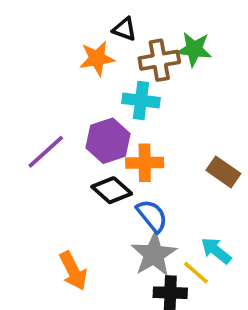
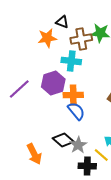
black diamond: (112, 190) -> (63, 140), moved
blue semicircle: (152, 216) -> (76, 111), moved
gray star: (154, 254) -> (78, 145), size x0.7

